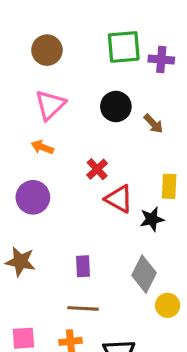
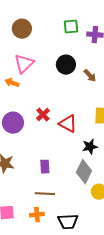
green square: (124, 47) -> (71, 27), size x0.7
orange arrow: (42, 147) -> (12, 83), moved
red cross: (97, 169) -> (43, 115), moved
black star: (152, 219) -> (90, 147), moved

